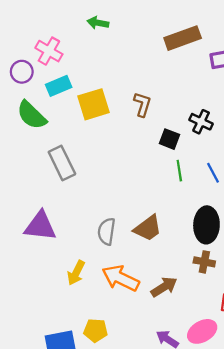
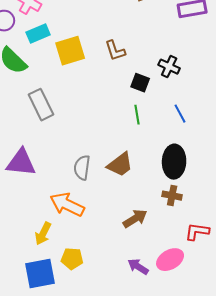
brown L-shape: (142, 104) -> (115, 51), turned 145
green line: (179, 171) -> (137, 115), moved
yellow arrow: (76, 273) -> (43, 234), moved
orange arrow: (121, 278) -> (67, 205), moved

